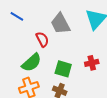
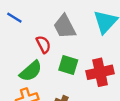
red cross: (92, 63) -> (100, 72), size x1.6
green square: (63, 69) -> (68, 65), moved

